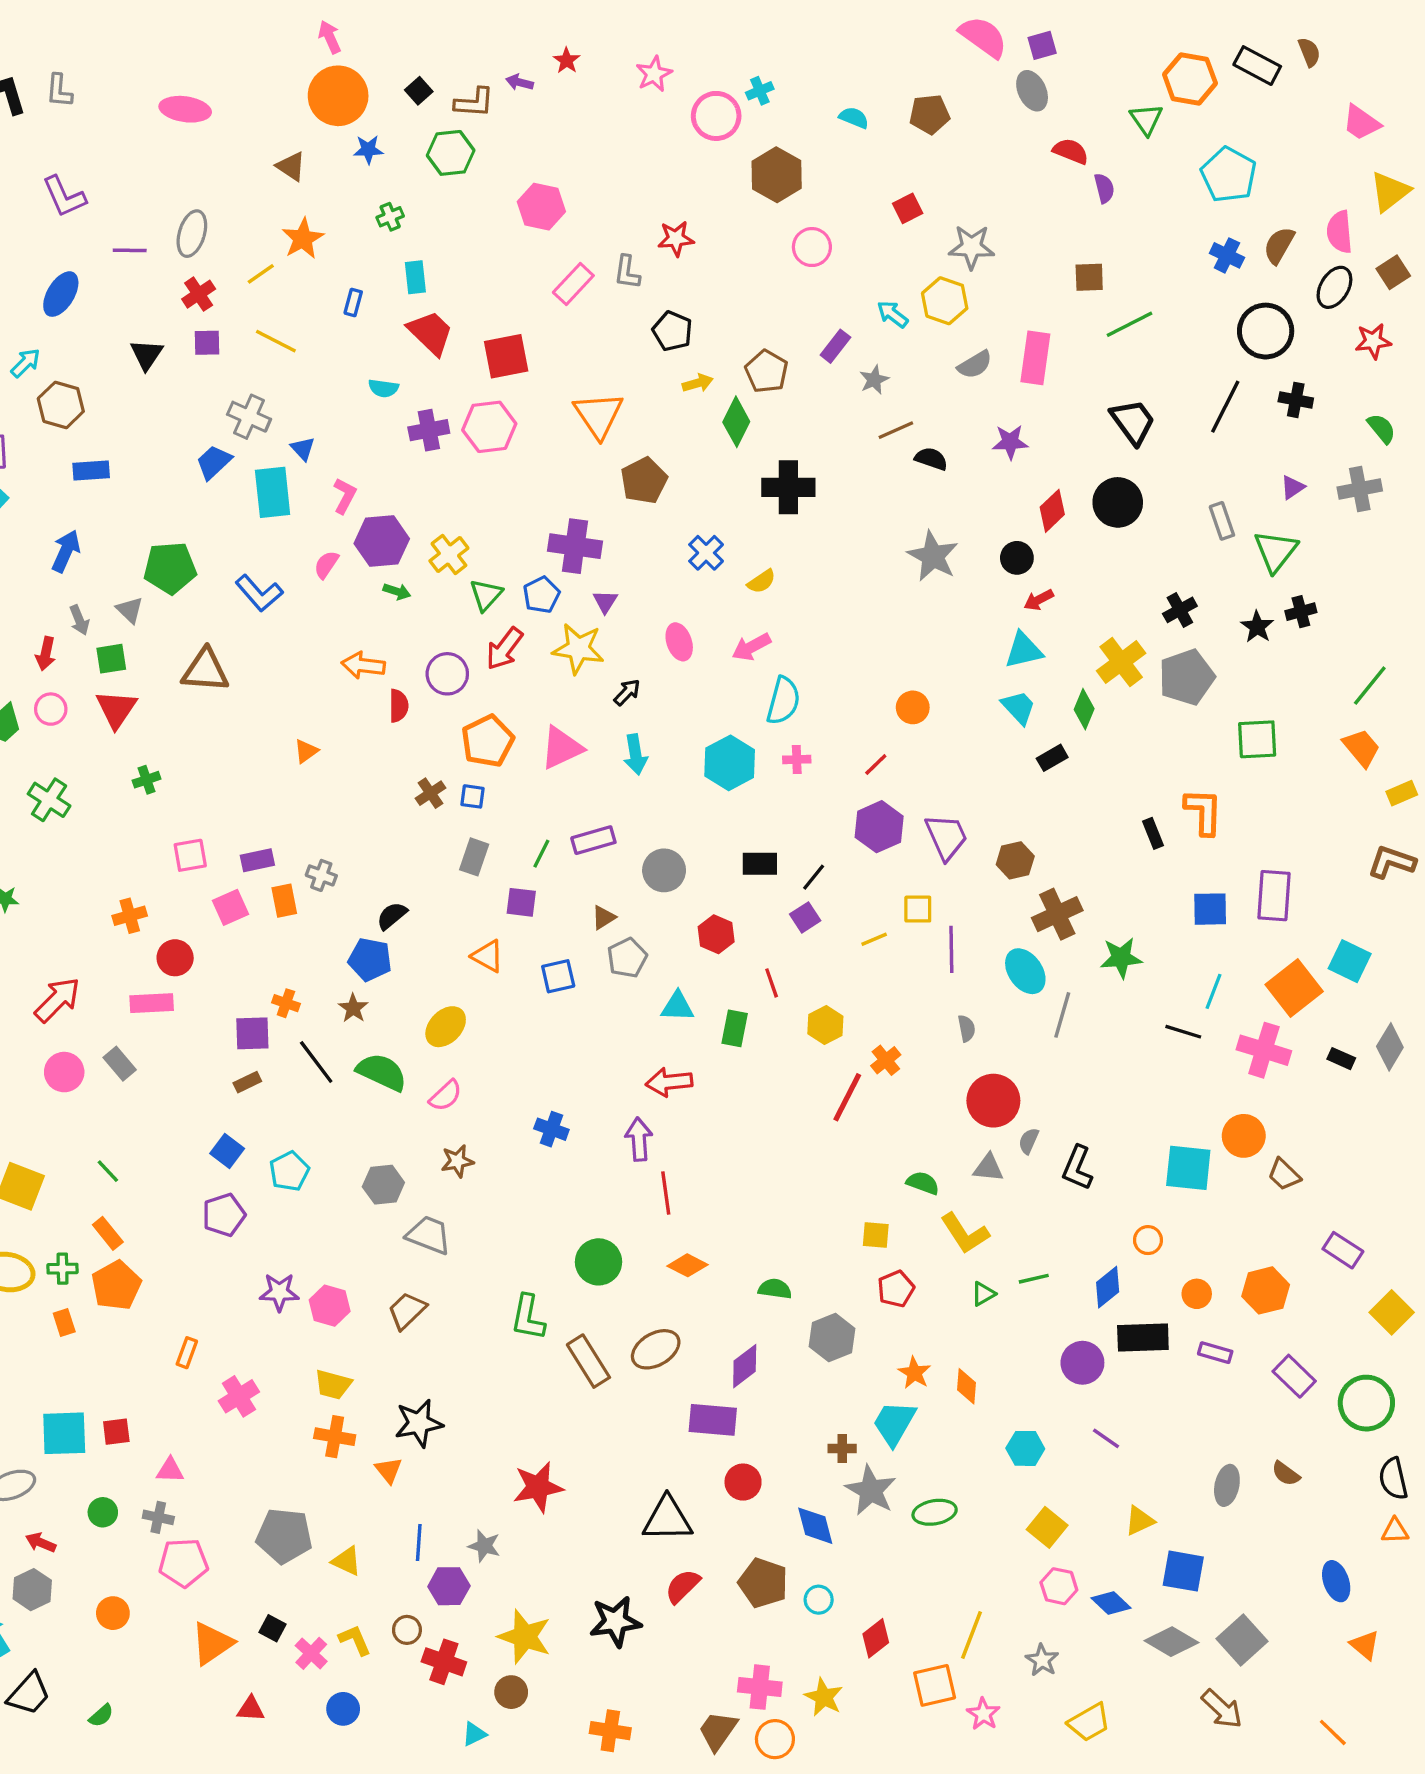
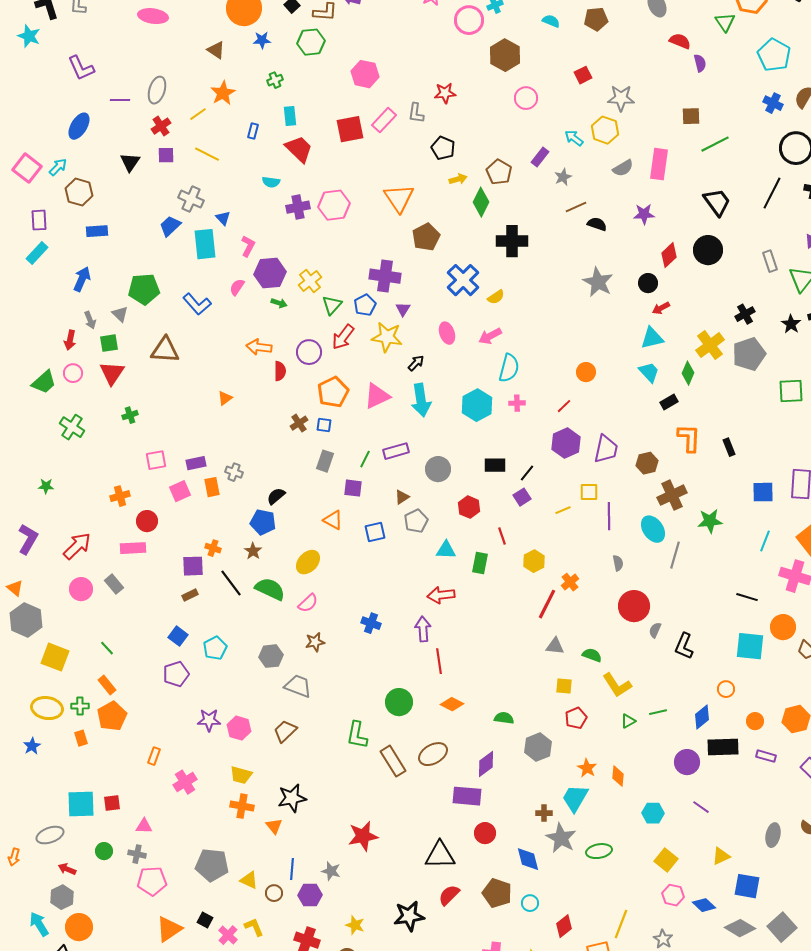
red square: (506, 356) -> (350, 129), moved
blue cross: (706, 553) -> (463, 280), size x1.5
cyan arrow: (635, 754) -> (421, 400), size x1.4
orange L-shape: (1203, 812) -> (689, 438), moved
purple trapezoid: (946, 837) -> (606, 449), turned 36
black line: (1183, 1032) -> (747, 597), moved
gray triangle: (988, 1168) -> (555, 646), moved
orange circle: (113, 1613) -> (79, 927), moved, size x1.4
brown circle: (407, 1630) -> (274, 893), moved
yellow star: (525, 1637) -> (355, 925), size x0.6

